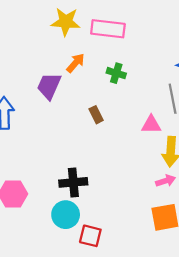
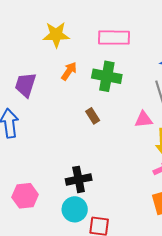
pink rectangle: (108, 29) -> (114, 38), moved
green cross: (116, 73) -> (107, 76), size x1.6
purple trapezoid: (49, 86) -> (26, 85), moved

